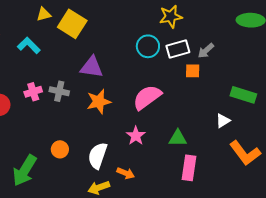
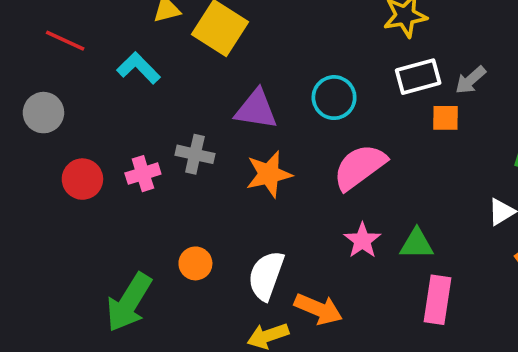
cyan circle: (148, 46) -> (334, 98), moved
pink cross: (33, 92) -> (143, 174), moved
pink star: (136, 136) -> (362, 240), moved
orange arrow: (126, 173) -> (318, 309), size x1.4

